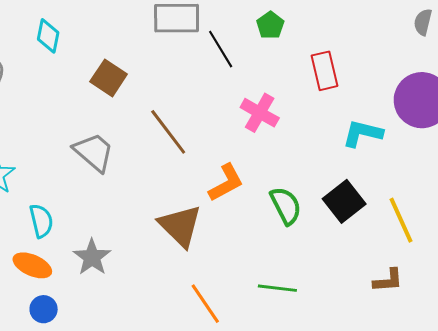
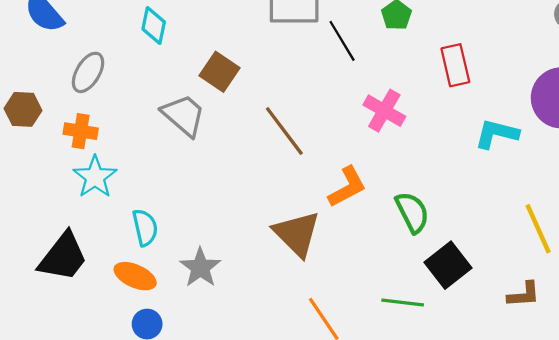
gray trapezoid: (94, 152) -> (184, 115), moved
black square: (344, 201) -> (448, 265), moved

